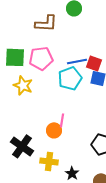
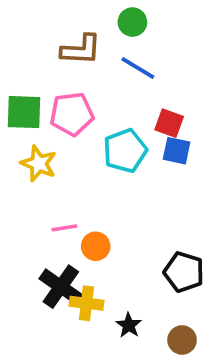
blue line: (77, 61) -> (138, 68), moved, turned 42
pink line: (62, 120) -> (64, 228), moved, turned 72
black cross: (22, 146) -> (61, 287), moved

